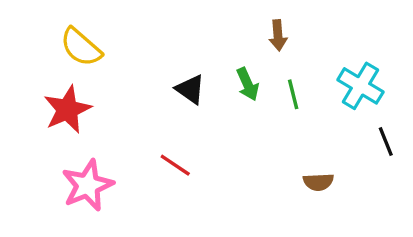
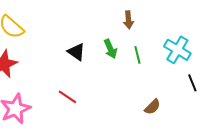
brown semicircle: (318, 182) -> (152, 107), turned -42

